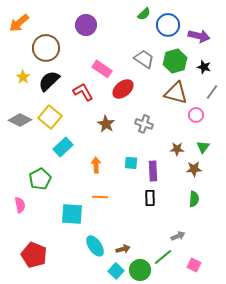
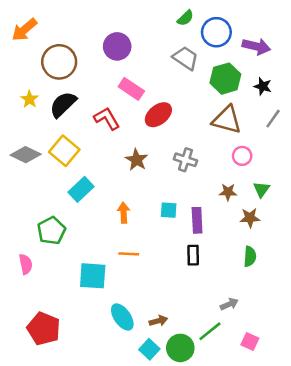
purple circle: (86, 25) -> (117, 46), moved
gray trapezoid: (144, 59) -> (185, 58), moved
pink circle: (196, 115) -> (242, 156), moved

